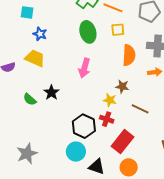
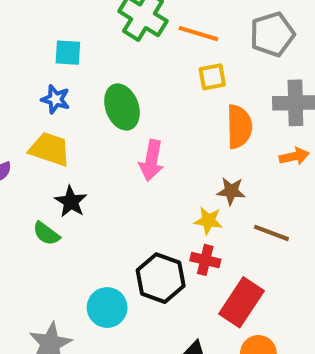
cyan square: (27, 12) -> (68, 53), moved
green ellipse: (88, 32) -> (122, 107), moved
black star: (51, 93) -> (71, 202), moved
cyan circle: (76, 152) -> (107, 308), moved

